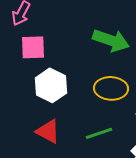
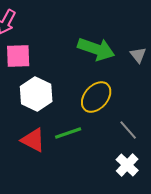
yellow ellipse: (111, 88) -> (96, 97), turned -52
green line: (99, 133) -> (68, 133), moved

